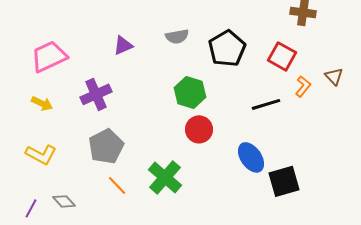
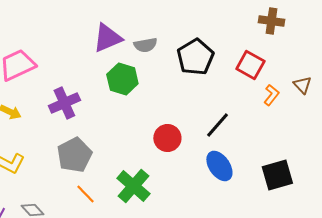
purple triangle: (123, 45) -> (107, 38), moved, size x1.5
green hexagon: (190, 92) -> (122, 79), moved
black line: (266, 104) -> (217, 125), moved, turned -32
black square: (284, 181) -> (277, 175), moved

